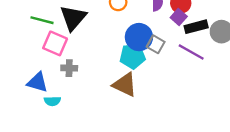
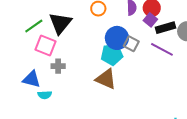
green line: (42, 20) -> (34, 26), turned -48

